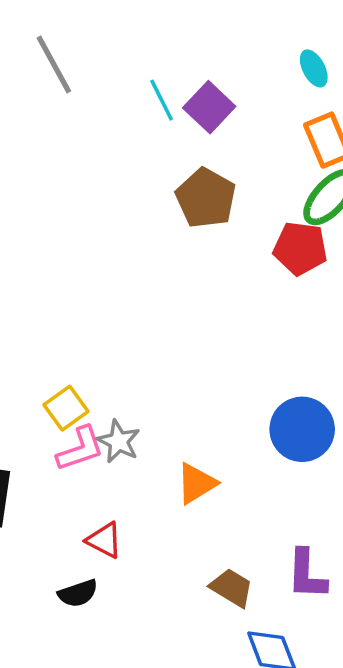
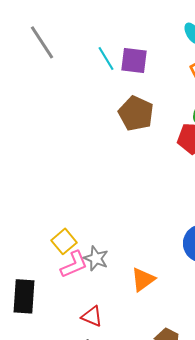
purple square: (209, 107) -> (134, 60), turned -32

